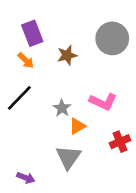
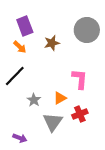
pink L-shape: (103, 102) -> (80, 79), turned -110
gray star: (62, 108) -> (34, 100), moved
red cross: (120, 142) -> (80, 114), moved

